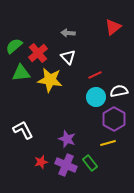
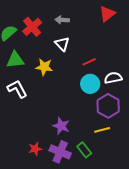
red cross: (38, 53) -> (32, 27), moved
yellow star: (50, 80) -> (44, 67), size x0.7
white L-shape: (23, 130) -> (17, 89), moved

